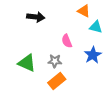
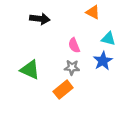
cyan triangle: (96, 27) -> (108, 39), moved
gray star: (55, 61) -> (72, 67), moved

